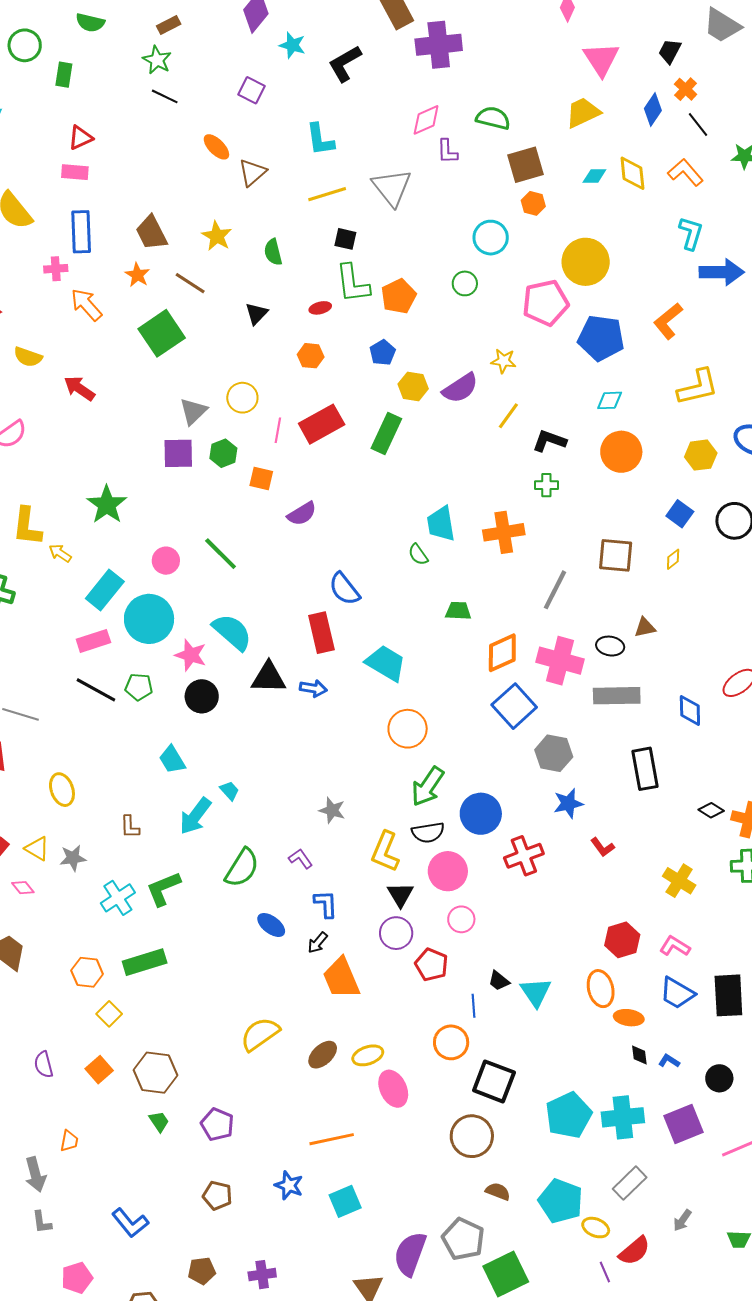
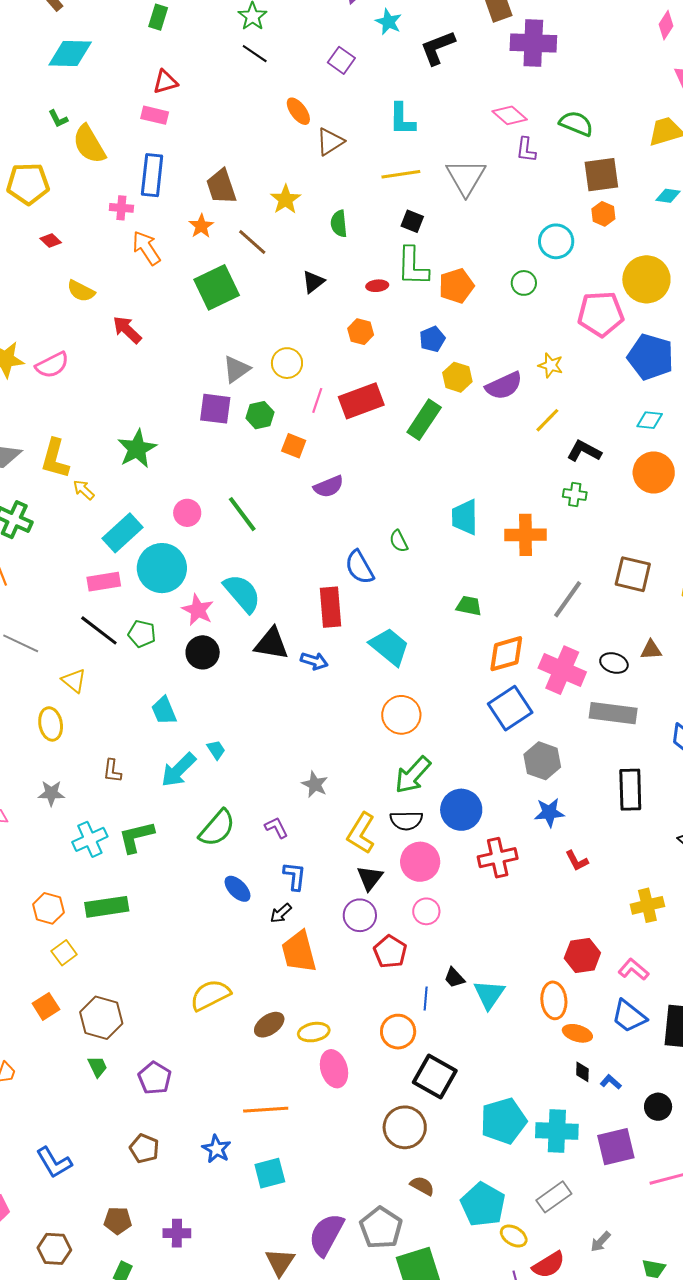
pink diamond: (426, 120) -> (510, 115), turned 56
green semicircle: (418, 555) -> (399, 541), moved
yellow triangle: (37, 849) -> (74, 681), moved
yellow cross: (679, 881) -> (647, 905), turned 36

